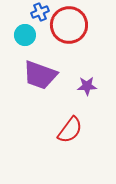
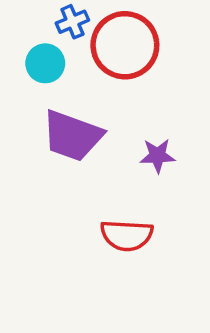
red semicircle: (70, 130) -> (127, 235), turned 56

